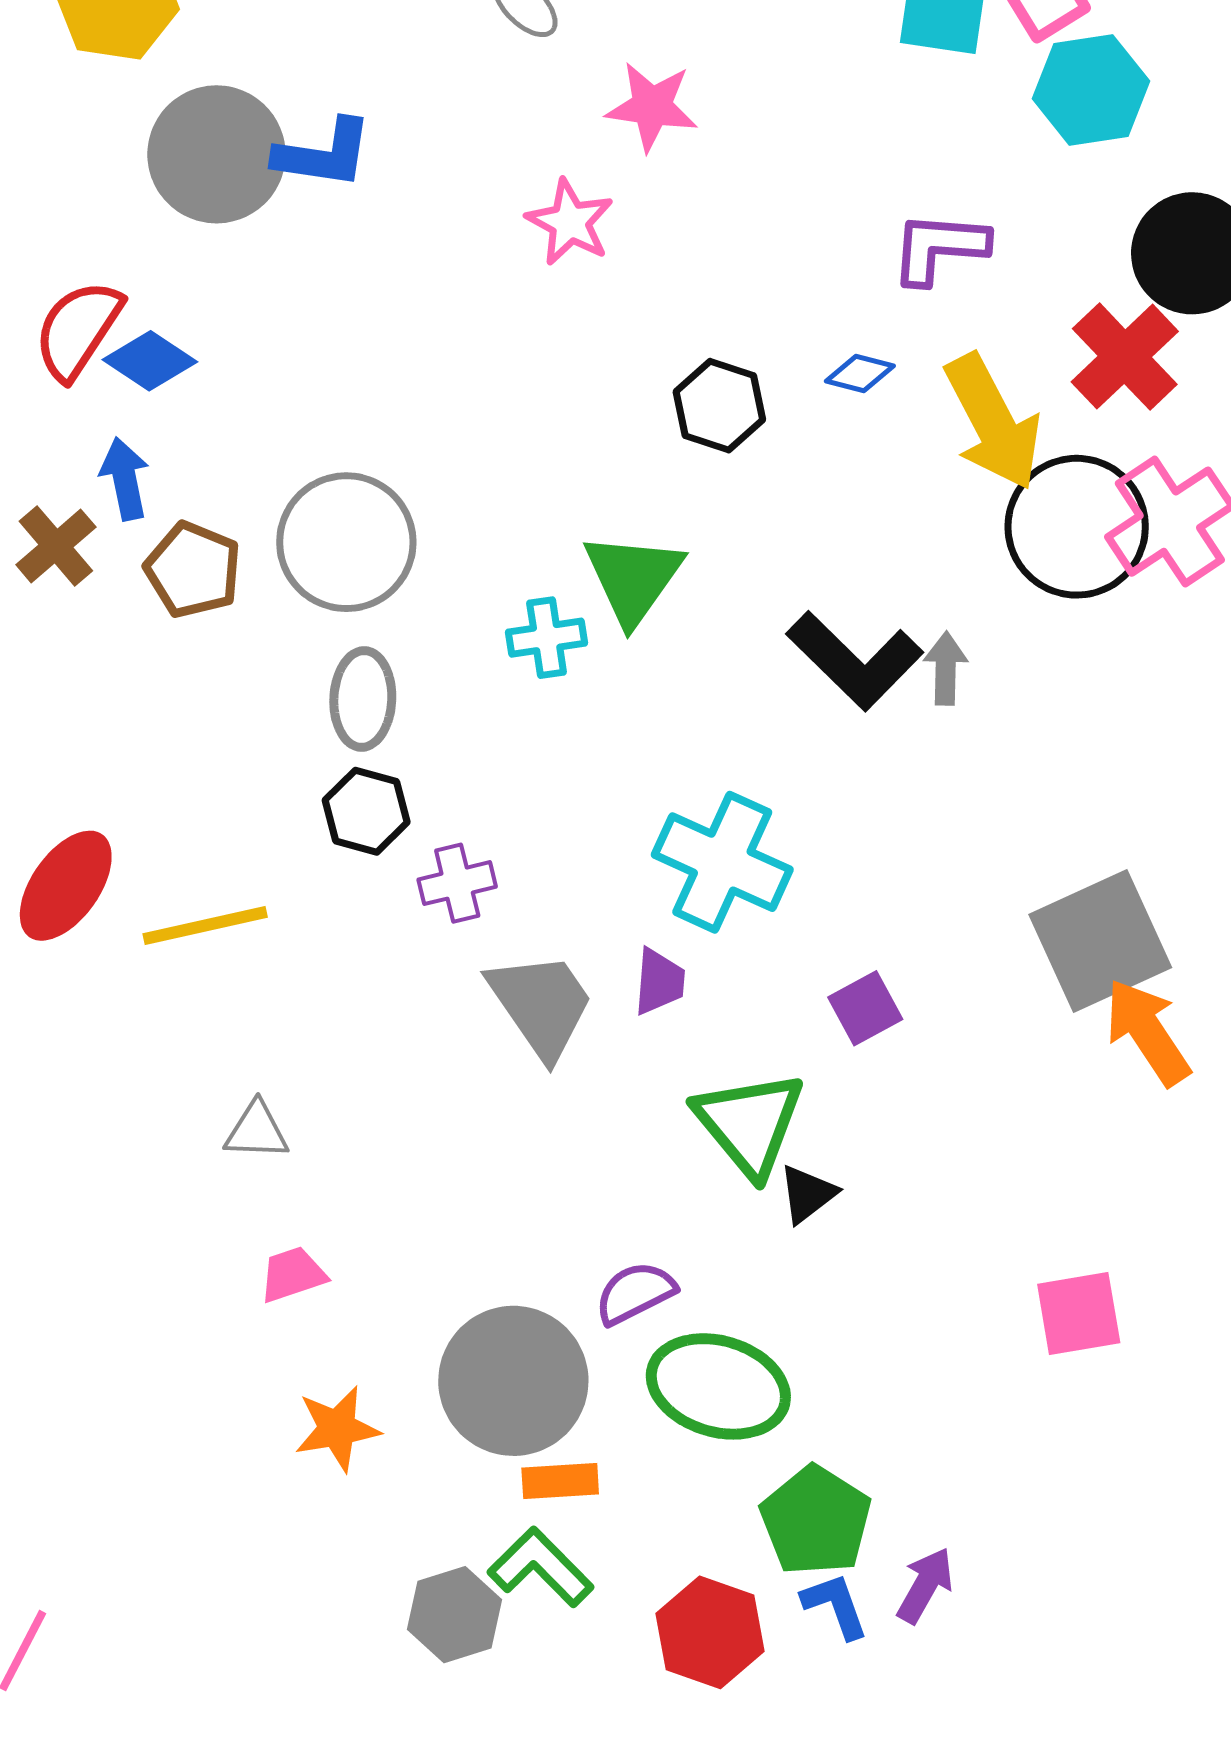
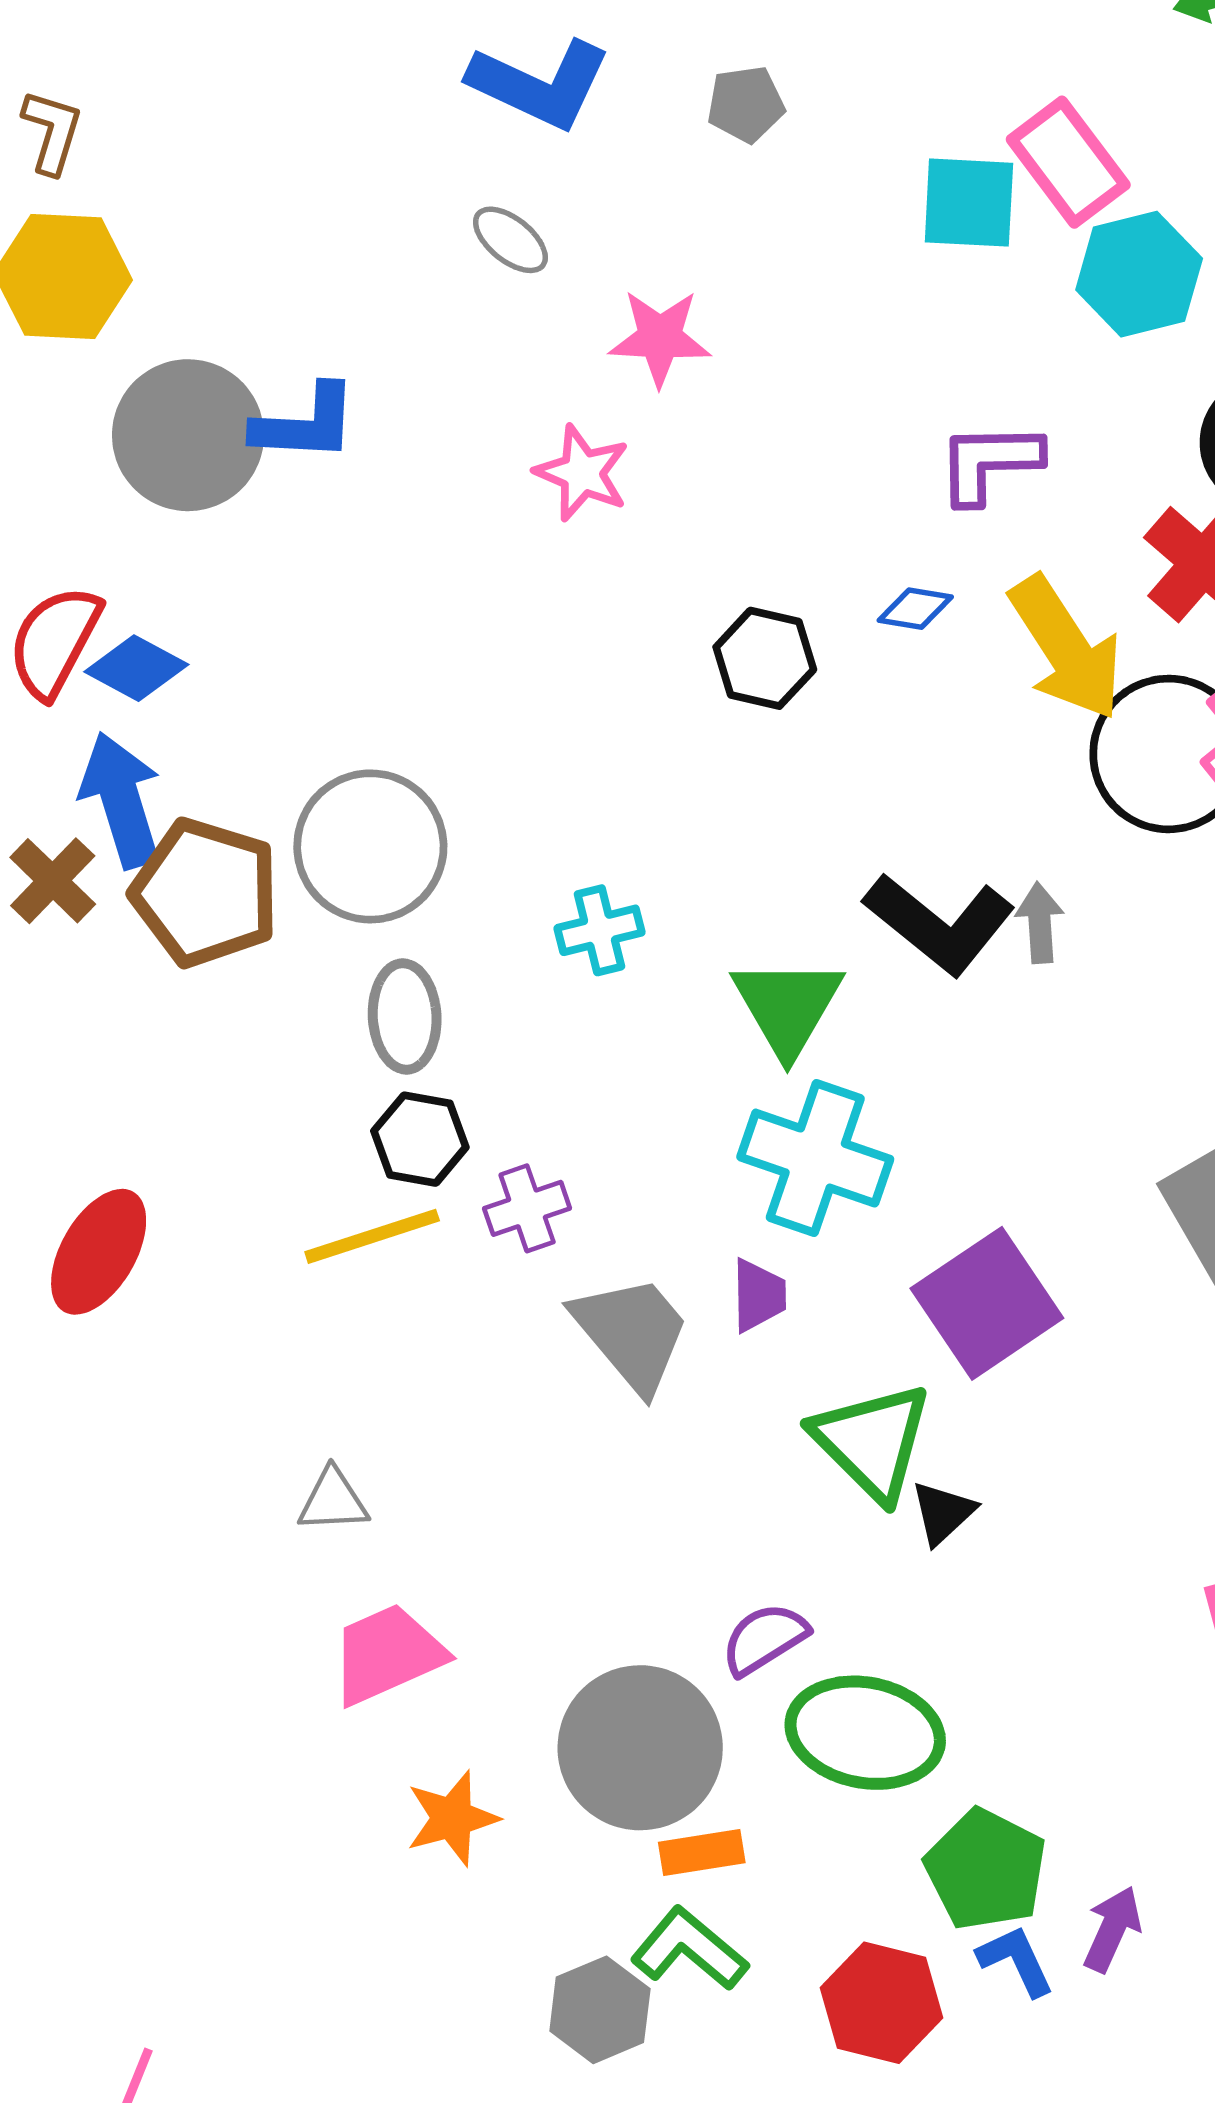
blue arrow: (125, 479) -> (121, 800), size x1.5
brown pentagon: (193, 570) -> (205, 893), size x1.4
green triangle: (633, 578) -> (787, 1006), moved
yellow line: (205, 926) -> (372, 1236), moved
purple square: (865, 1008) -> (987, 1303), size x1.8
pink trapezoid: (293, 1275) -> (387, 1654), size x1.6

